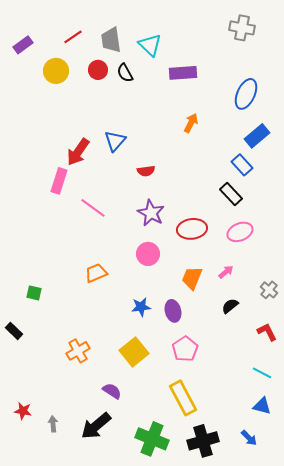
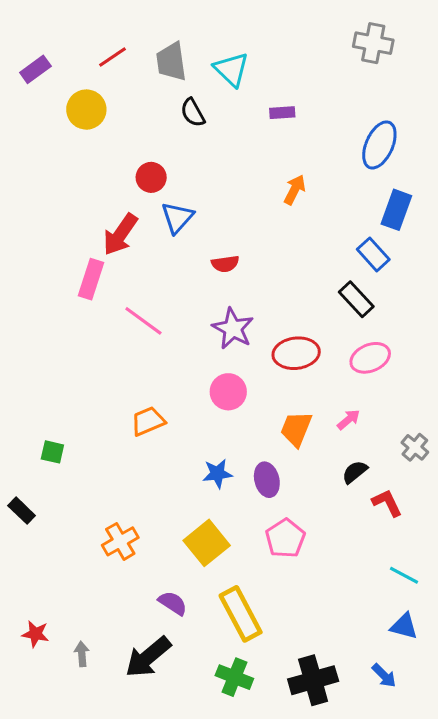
red circle: (98, 70) -> (151, 177), moved
purple rectangle: (183, 73) -> (282, 113), size x0.6
blue rectangle: (257, 136) -> (396, 210), turned -30
red L-shape: (267, 332) -> (387, 503), moved
yellow rectangle: (183, 398) -> (241, 614), moved
green cross: (152, 439) -> (234, 677), size x0.7

